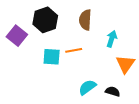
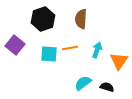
purple square: (17, 36) -> (15, 45), moved
cyan arrow: (112, 39) -> (97, 50), moved

